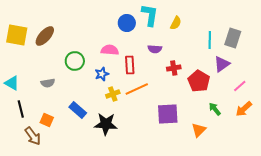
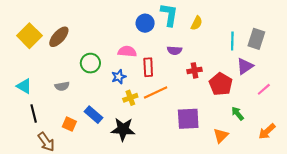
yellow square: (17, 35) -> (29, 36), turned 35
orange arrow: (244, 109) -> (267, 131), moved
orange square: (47, 120) -> (69, 124), moved

